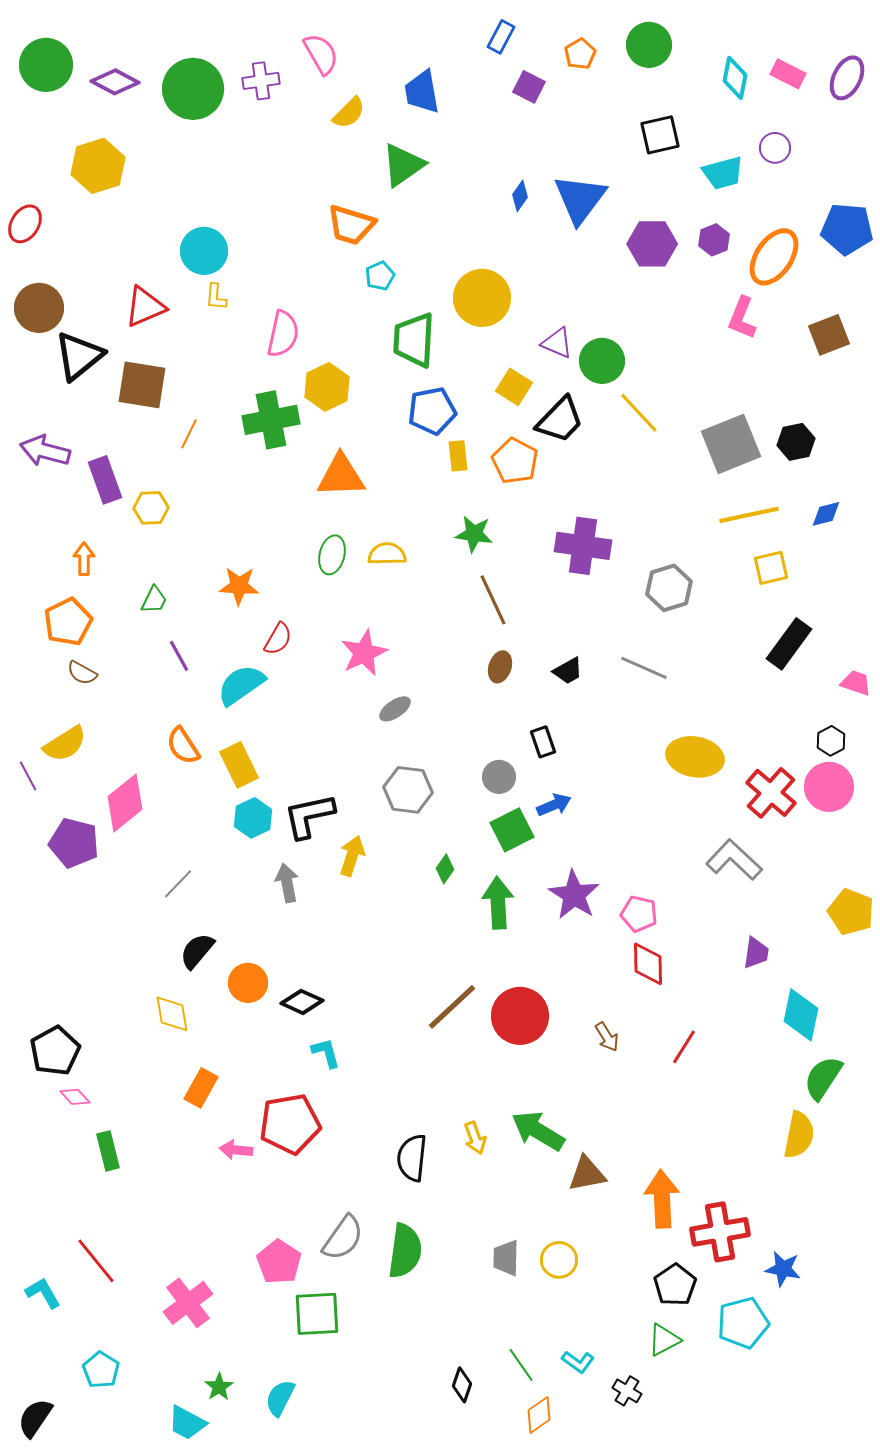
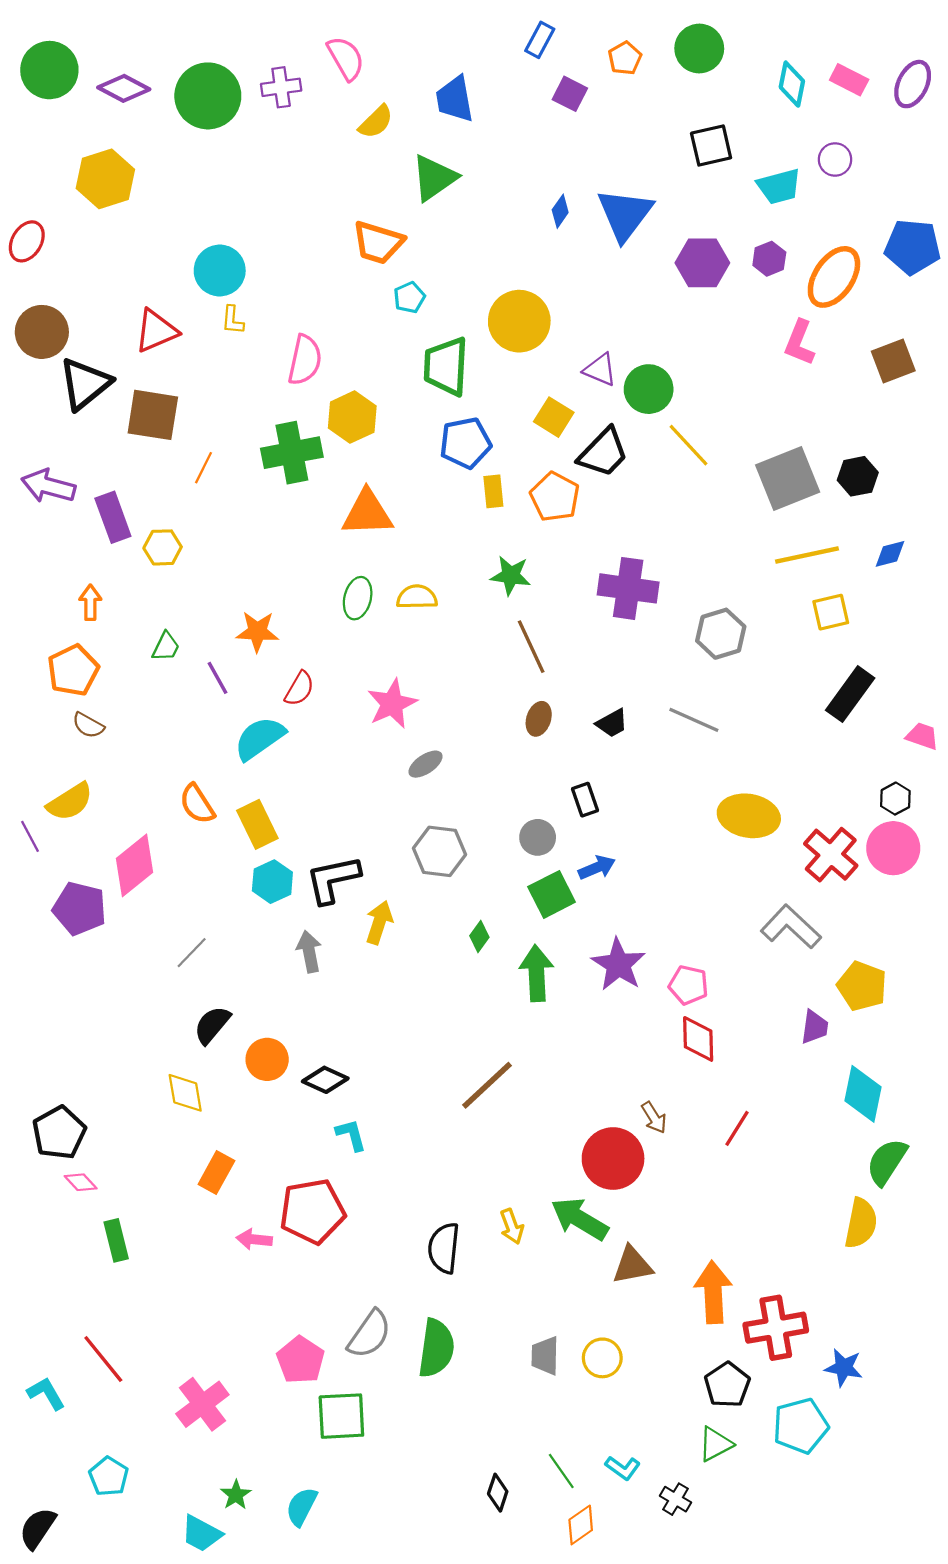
purple line: (179, 656) -> (218, 678), moved
yellow pentagon: (851, 912) -> (862, 986), moved
red circle: (520, 1016) -> (613, 1159), moved

